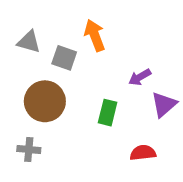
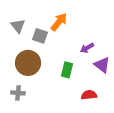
orange arrow: (95, 35) -> (59, 22), turned 60
gray triangle: (29, 42) -> (18, 26), turned 35
purple triangle: (164, 105) -> (102, 65), turned -42

